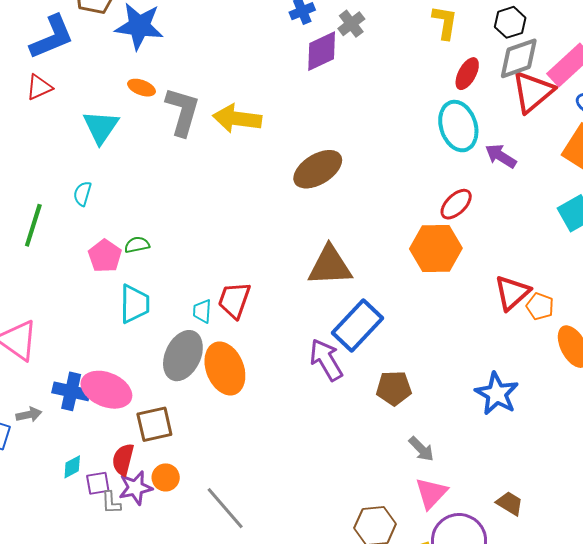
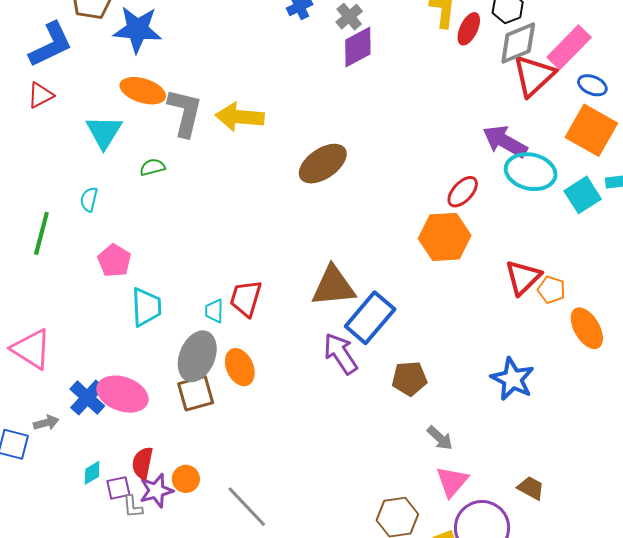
purple diamond: (322, 51) -> (358, 47), moved
red ellipse: (467, 74) -> (469, 29), moved
orange ellipse: (142, 88) -> (143, 91), size x1.6
cyan ellipse: (458, 126) -> (531, 172), moved, turned -57
purple arrow: (501, 156) -> (505, 141), size x1.4
green semicircle: (137, 245) -> (152, 167), moved
brown triangle: (330, 266) -> (333, 286), moved
orange ellipse: (225, 369) -> (240, 367), size x0.7
blue cross: (71, 391) -> (87, 398), turned 33
brown square: (154, 424) -> (196, 393), moved

